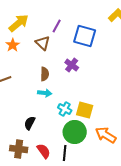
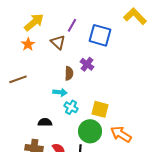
brown semicircle: (45, 74) -> (69, 73), moved
cyan cross: (65, 109) -> (71, 107), moved
black semicircle: (30, 123) -> (45, 122), turned 64

